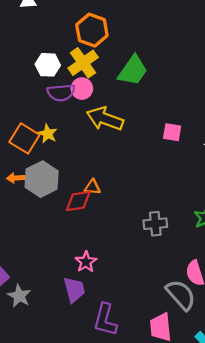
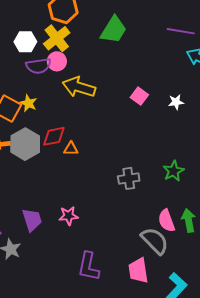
green trapezoid: (133, 71) -> (114, 30), moved
pink square: (172, 132) -> (139, 96), turned 30
red diamond: (78, 201) -> (54, 136), moved
pink star: (86, 262) -> (69, 216), turned 30
purple trapezoid: (74, 290) -> (32, 220), moved

